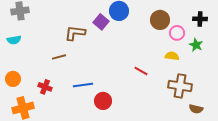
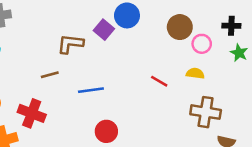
green star: (196, 45) -> (239, 53), moved
red line: (141, 71) -> (159, 81), moved
blue line: (83, 85) -> (91, 90), moved
red cross: (45, 87) -> (32, 113), size x1.5

